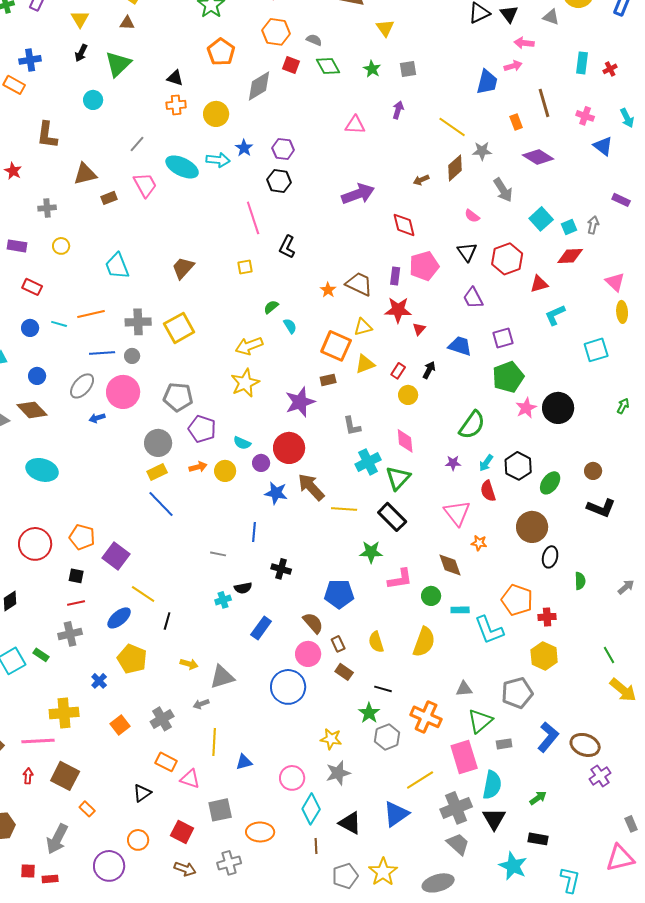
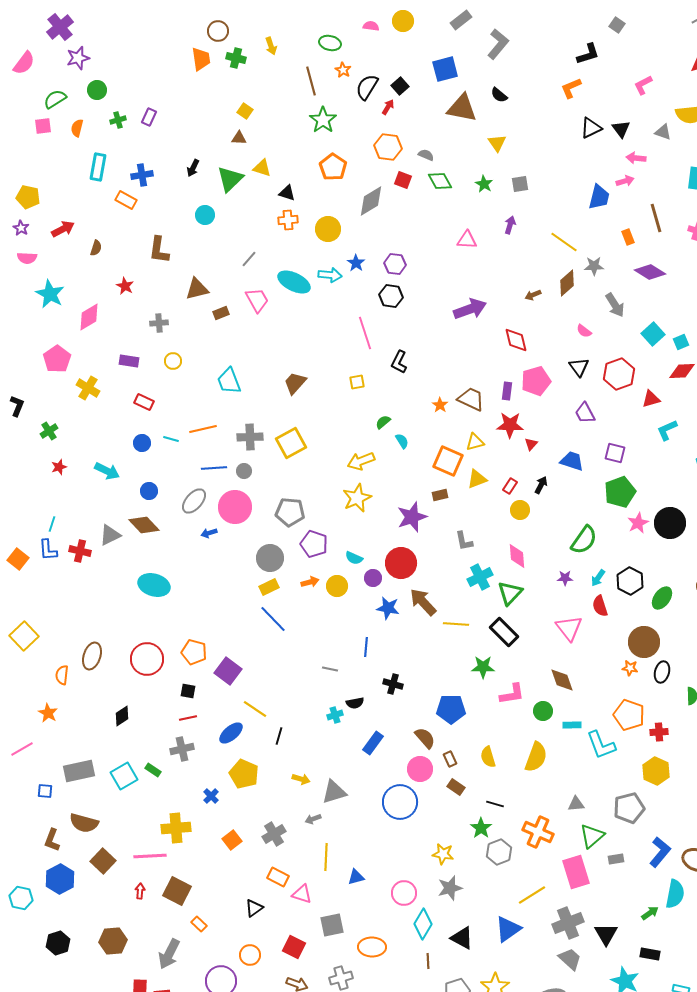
yellow triangle: (80, 19) -> (262, 168), moved, turned -42
purple square: (503, 338) -> (615, 453), turned 30
orange star: (479, 543) -> (630, 668), moved
cyan semicircle: (492, 785) -> (675, 894), moved

